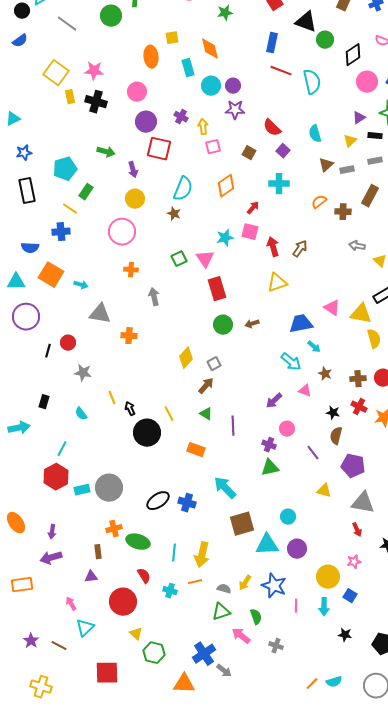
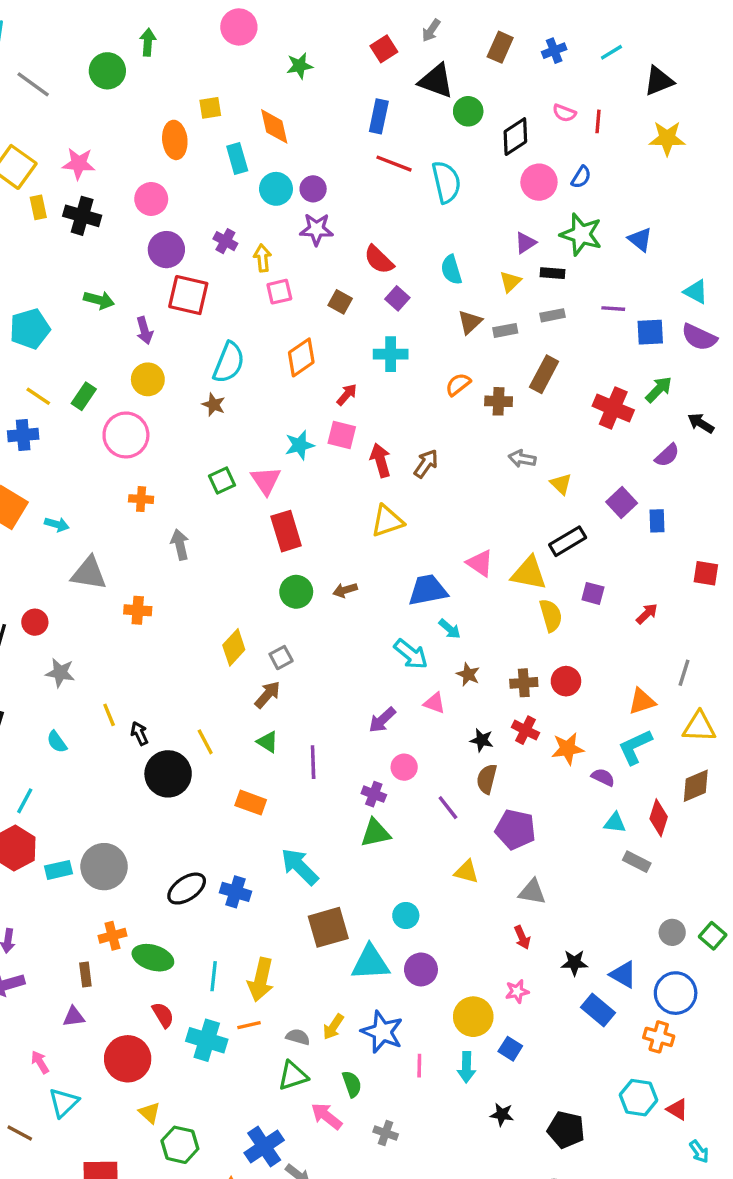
green rectangle: (86, 192) -> (84, 396), moved
gray triangle: (363, 503) -> (532, 892), size x0.7
cyan cross: (170, 591) -> (207, 1040), size x1.6

